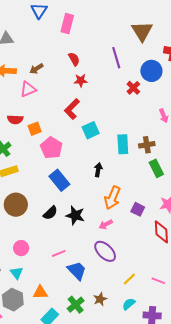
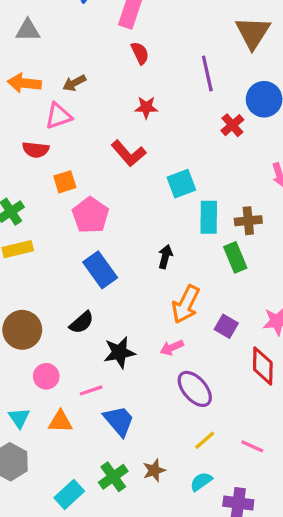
red semicircle: (74, 59) -> (140, 53), moved
red L-shape: (72, 109) -> (129, 153), turned -90
red semicircle: (15, 119) -> (36, 150), moved
cyan square: (91, 130) -> (181, 184), moved
green rectangle: (156, 168) -> (235, 257), moved
brown circle: (16, 205) -> (22, 330), moved
black star: (75, 215) -> (119, 352), moved, turned -30
pink circle: (21, 248) -> (46, 376), moved
purple ellipse: (105, 251) -> (195, 389), moved
orange triangle: (40, 292) -> (60, 422), moved

